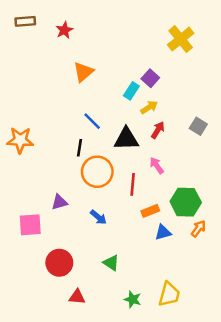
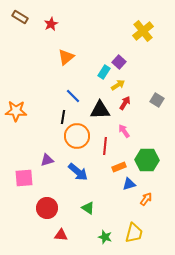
brown rectangle: (25, 21) -> (20, 17), turned 35
blue arrow: (98, 217) -> (78, 172), size x1.5
orange arrow: (198, 229) -> (146, 199), moved

